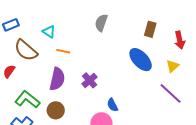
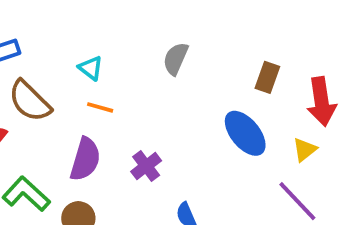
cyan triangle: (49, 32) -> (91, 68), moved
red arrow: (180, 40) -> (321, 102), size x1.4

